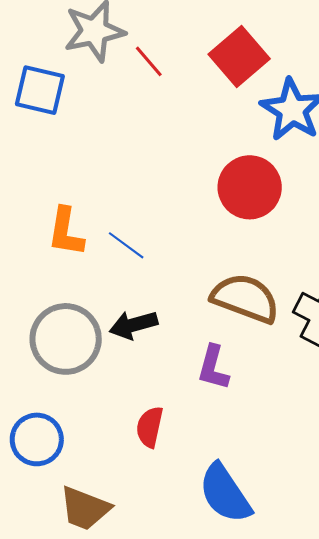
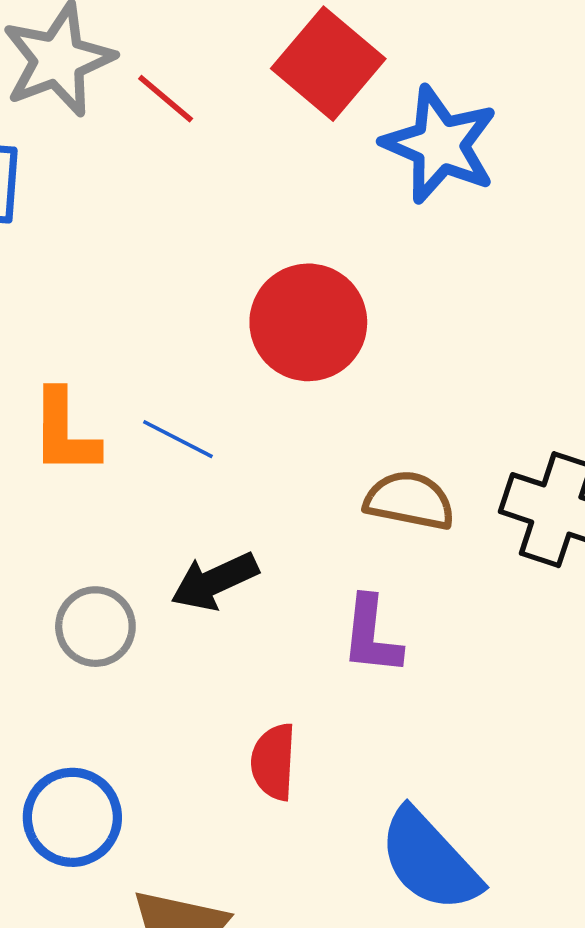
red circle: (250, 187) -> (308, 322), moved
brown semicircle: (245, 298) -> (410, 500), size x0.7
gray circle: (66, 339) -> (95, 627), size x0.6

